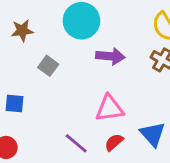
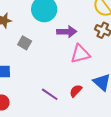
pink triangle: (110, 108) -> (80, 54), moved

